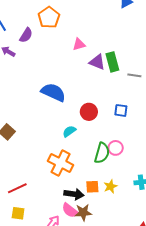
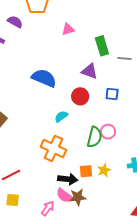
purple semicircle: (26, 35) -> (15, 22), turned -91
purple triangle: (97, 62) -> (90, 71), moved

